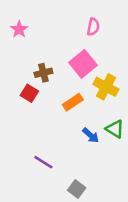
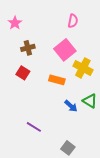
brown cross: (43, 73) -> (28, 48), moved
orange rectangle: (73, 102) -> (57, 80), turned 49
gray square: (77, 189) -> (68, 148), moved

